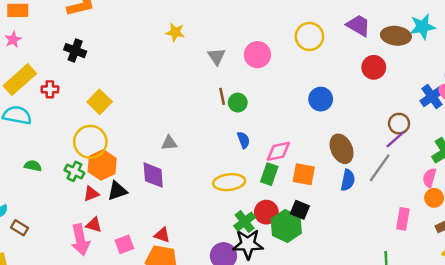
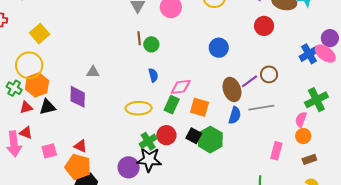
brown circle: (399, 124) -> (269, 74), moved
purple line: (395, 139) -> (250, 81), moved
gray line: (380, 168) -> (261, 108), turned 40
green hexagon: (286, 226) -> (210, 140), moved

